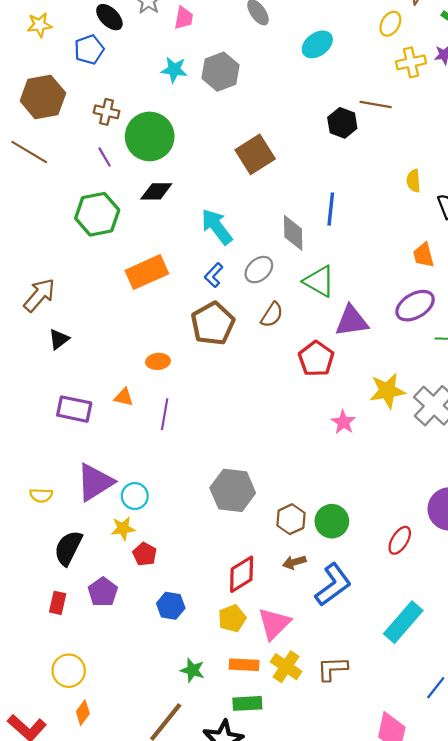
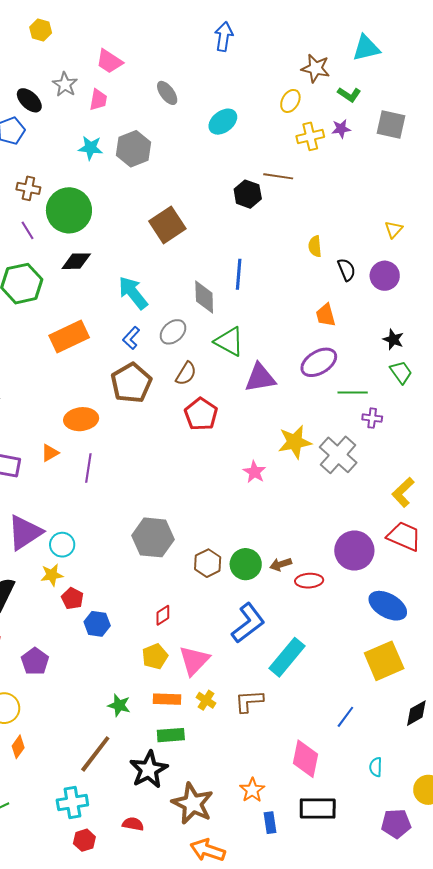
red pentagon: (316, 359) -> (201, 414), moved
orange ellipse: (158, 361) -> (81, 419), size x1.5
orange triangle: (124, 397) -> (50, 453), turned -42
red ellipse: (400, 540) -> (309, 581), turned 56
brown arrow: (294, 562) -> (281, 564), moved
red diamond: (242, 574) -> (163, 615), size x0.6
purple pentagon: (103, 592) -> (35, 661), moved
blue hexagon: (171, 606) -> (97, 624), moved
cyan rectangle: (403, 622) -> (287, 657), moved
yellow cross: (286, 667) -> (206, 700), size x0.7

